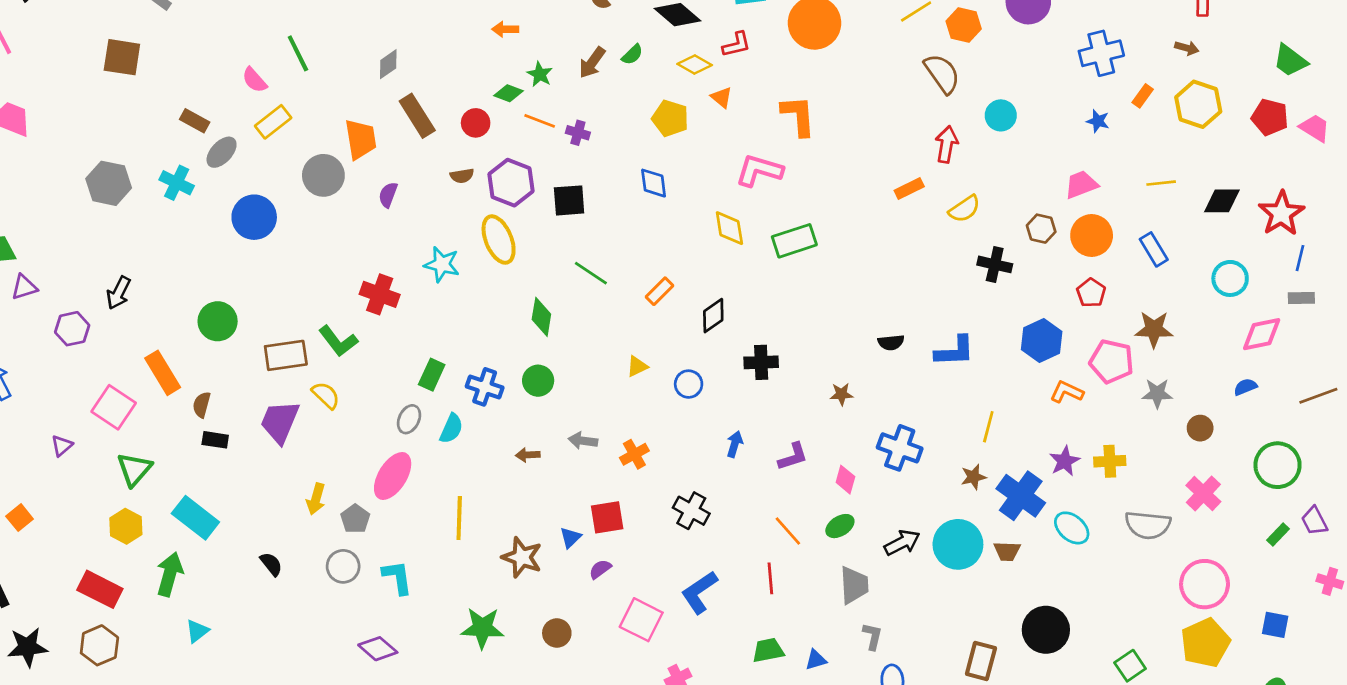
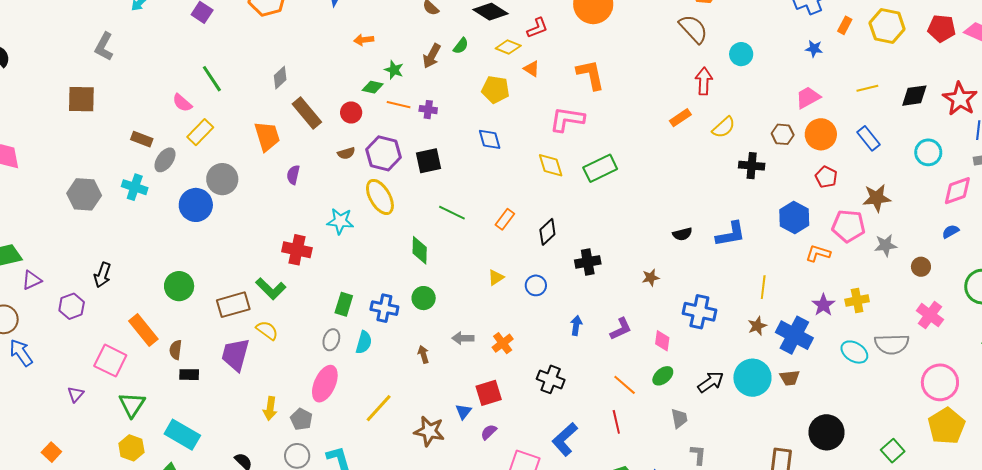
gray circle: (323, 175) -> (222, 179), moved
brown arrow: (528, 455) -> (423, 354), turned 84
yellow line: (459, 518) -> (379, 408), turned 48
cyan ellipse: (1072, 528) -> (854, 352), moved
gray trapezoid: (854, 585) -> (679, 418), size x0.7

